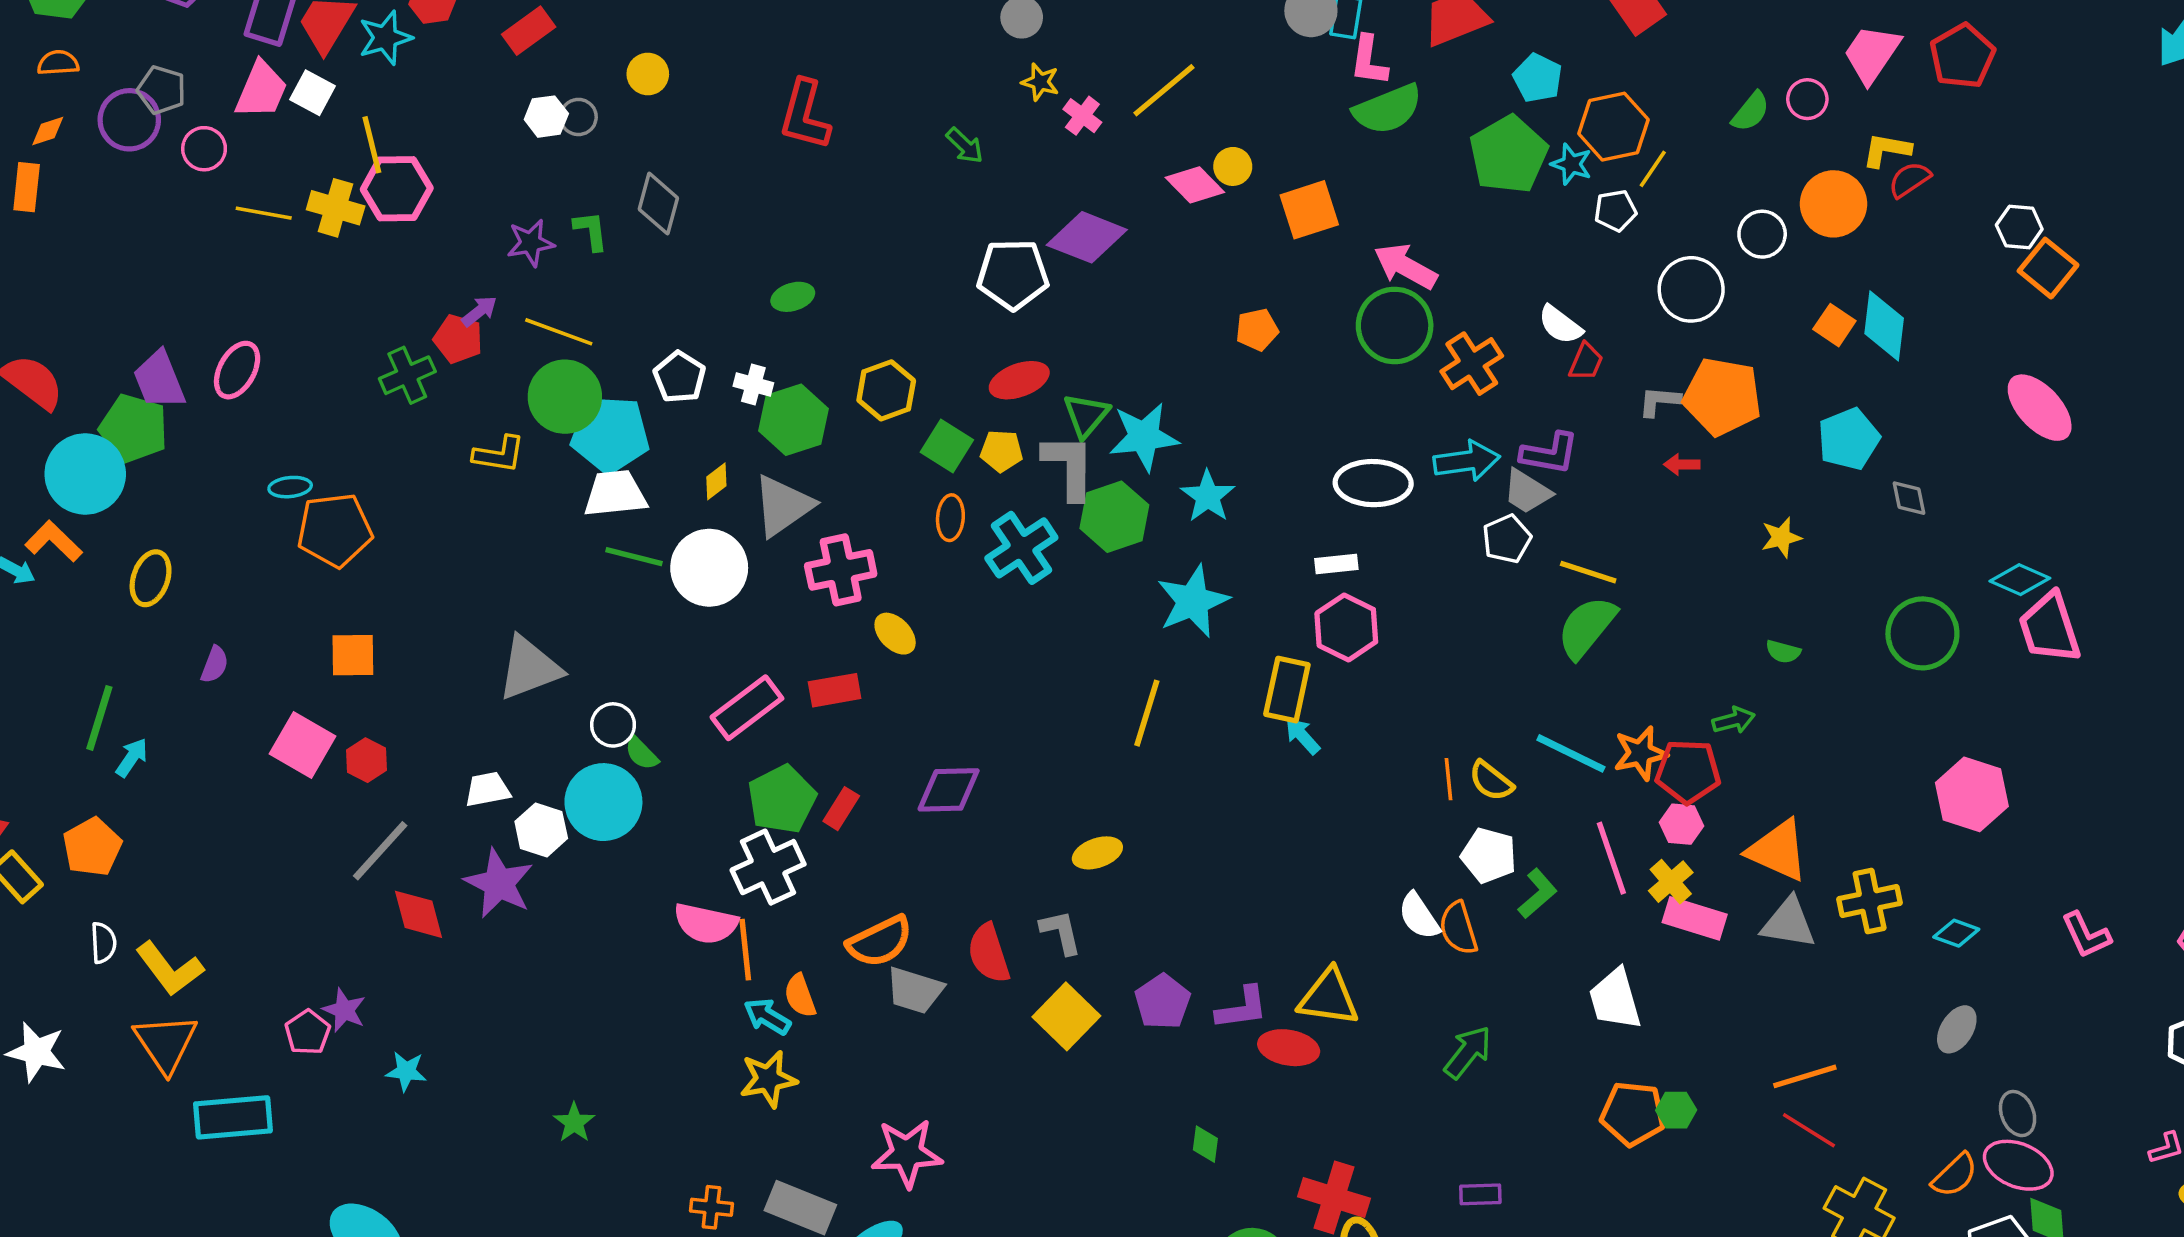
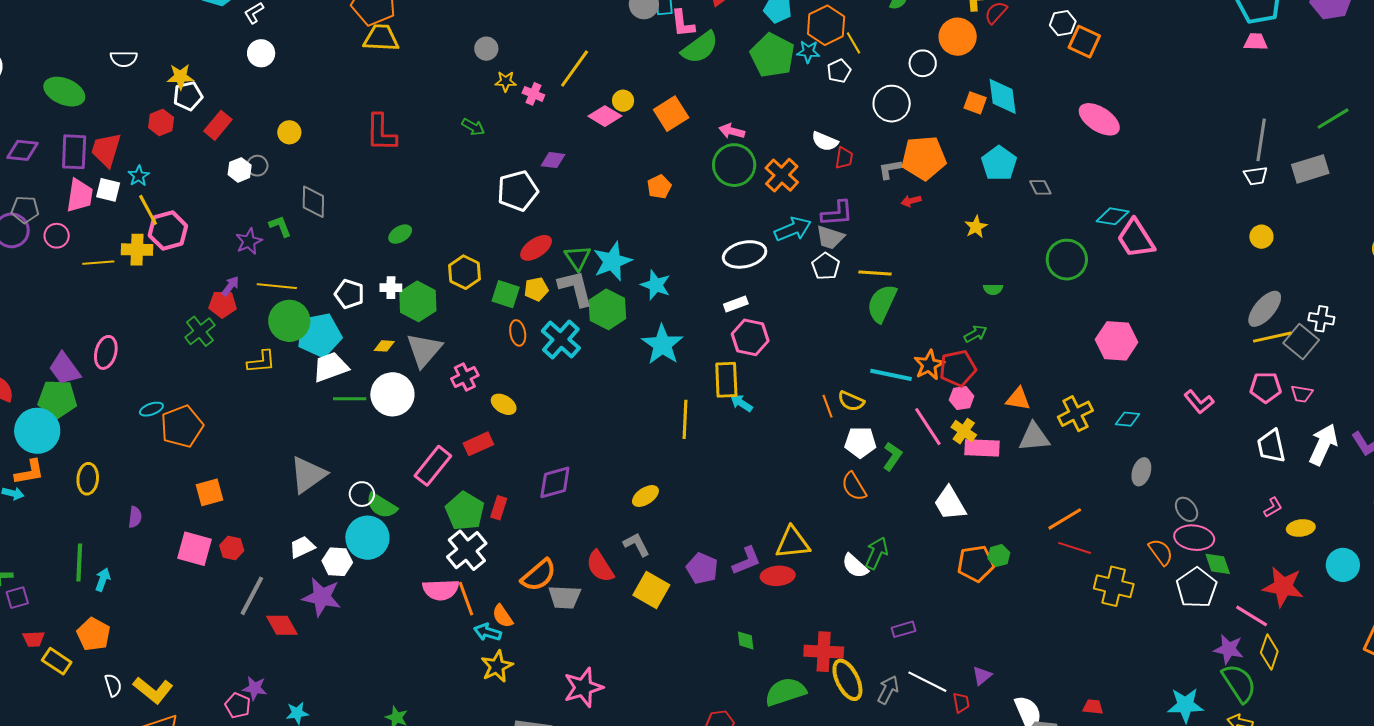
cyan star: (385, 38) -> (139, 176), moved, size x0.7
yellow line: (1653, 169) -> (854, 43), turned -50
purple diamond: (1087, 237) -> (553, 160), size x0.6
pink arrow: (1406, 266) -> (732, 131), size x0.7
yellow diamond: (716, 481) -> (384, 346), turned 55
orange L-shape: (54, 541) -> (29, 472), turned 140
pink cross: (841, 570) -> (465, 377), size x0.7
yellow line: (1147, 713) -> (685, 419), moved
green semicircle: (642, 753) -> (382, 506), size x1.5
orange triangle: (1778, 850) -> (1018, 399), size x0.7
white semicircle: (1419, 916) -> (855, 566), moved
orange semicircle: (1955, 1175) -> (1161, 552), turned -68

